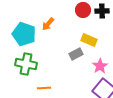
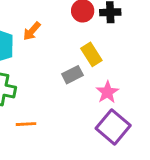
yellow rectangle: (89, 40) -> (91, 54), turned 35

